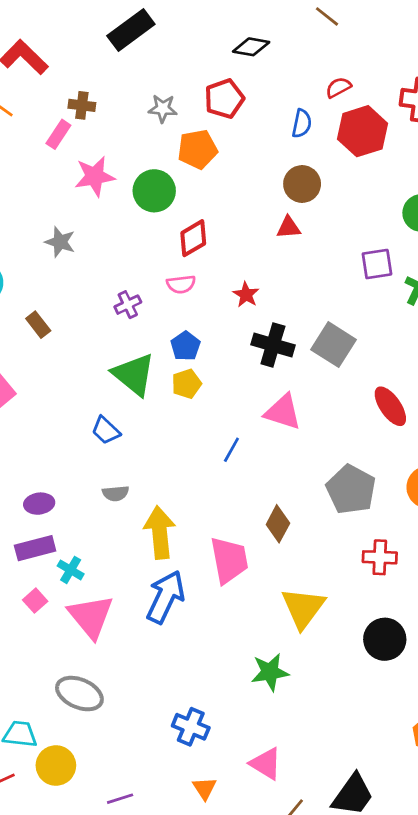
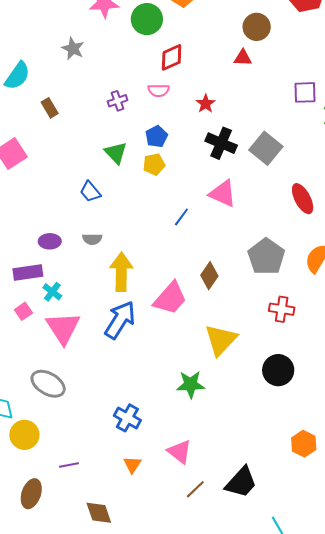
green triangle: (134, 374) -> (116, 153), size x0.7
purple ellipse: (39, 504) -> (50, 241), moved
pink trapezoid: (229, 560) -> (170, 298), turned 45

